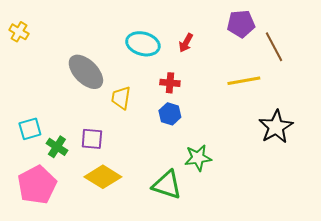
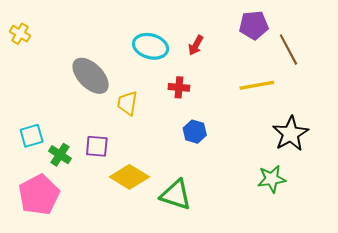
blue hexagon: (170, 114) -> (195, 132), moved
green star: (198, 158) -> (272, 179), moved
yellow diamond: (103, 177) -> (129, 177), moved

